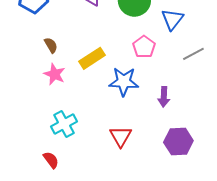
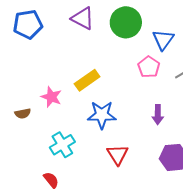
brown semicircle: (51, 45) -> (23, 114), moved, turned 112
pink pentagon: (144, 47) -> (149, 67), moved
blue star: (124, 82) -> (102, 115), moved

